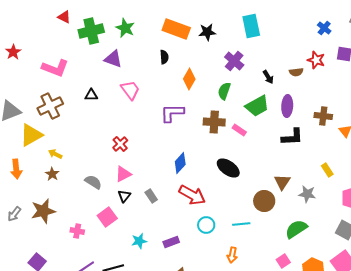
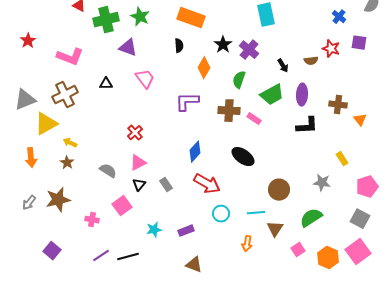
black star: (207, 32) -> (223, 45), moved, turned -30
brown triangle: (282, 182) -> (275, 229), moved

